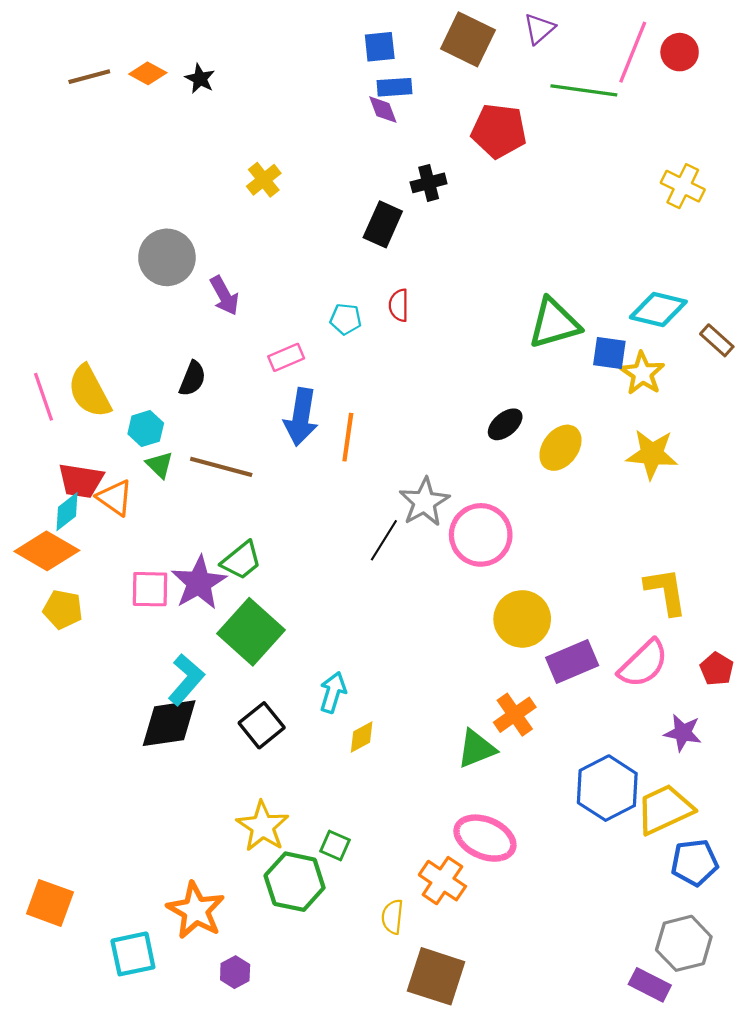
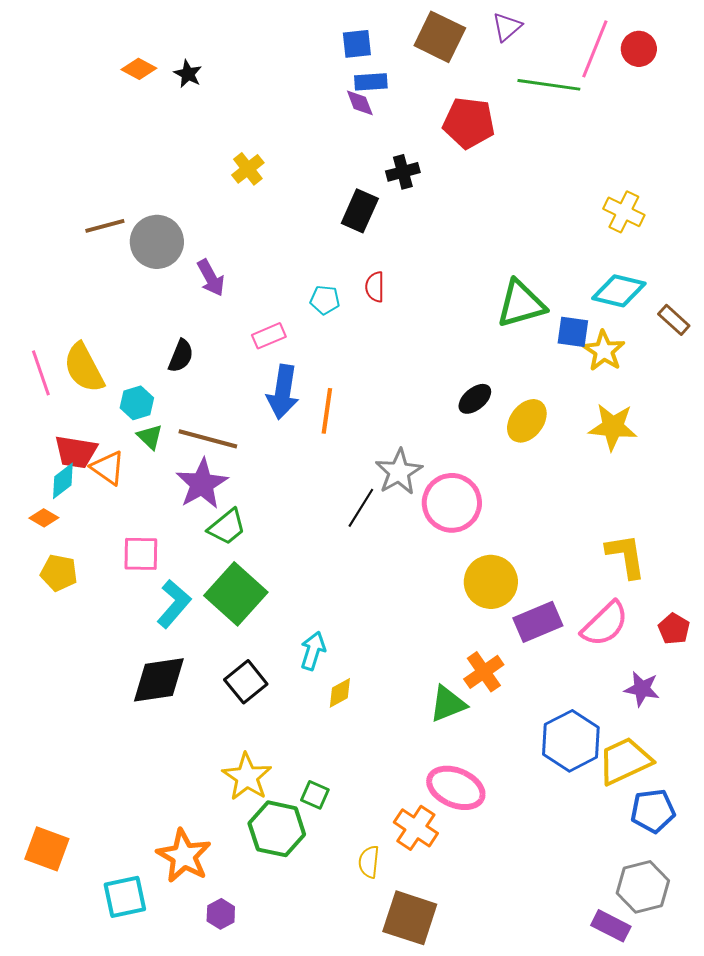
brown line: (89, 77) -> (105, 226), moved
yellow cross: (683, 186) -> (624, 212), moved
orange diamond: (47, 551) -> (44, 518), size x0.5
purple star: (199, 583) -> (202, 484), moved
cyan L-shape: (186, 680) -> (174, 604), moved

